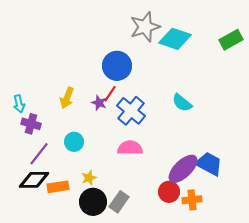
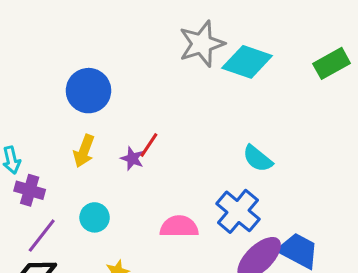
blue circle: (117, 66) -> (88, 91), moved
blue cross: (131, 111) -> (238, 211), moved

